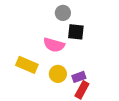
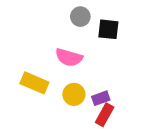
black square: (76, 32) -> (108, 29), moved

